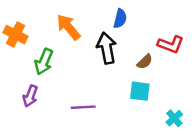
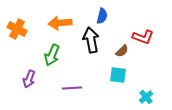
orange arrow: (68, 27) -> (60, 23), turned -55
green arrow: (44, 62) -> (52, 55), moved

